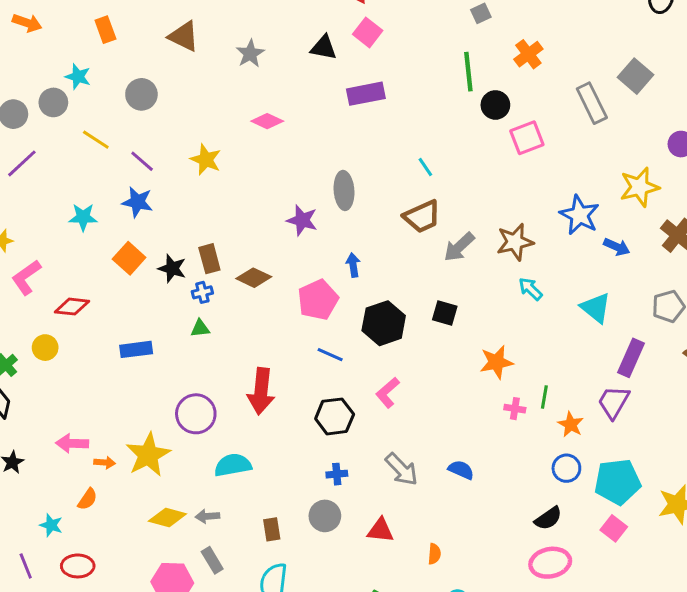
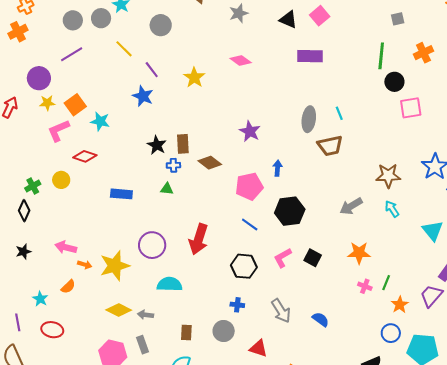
gray ellipse: (344, 190) -> (309, 119), moved
cyan star: (83, 217) -> (100, 121), moved
gray arrow: (459, 247) -> (351, 206), moved
orange square: (129, 258) -> (75, 105), moved
black square: (445, 313) -> (313, 258), moved

